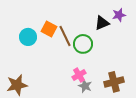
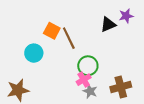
cyan circle: (28, 37) -> (34, 53), moved
green circle: (83, 44) -> (88, 66), moved

